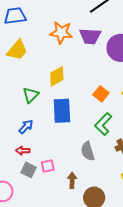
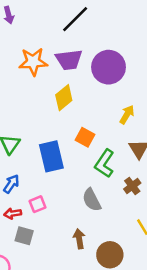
yellow diamond: (57, 76) -> (64, 98), moved
orange square: (101, 94) -> (85, 137), moved
pink square: (48, 166) -> (38, 204), moved

